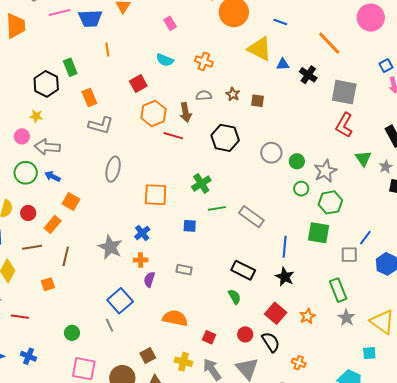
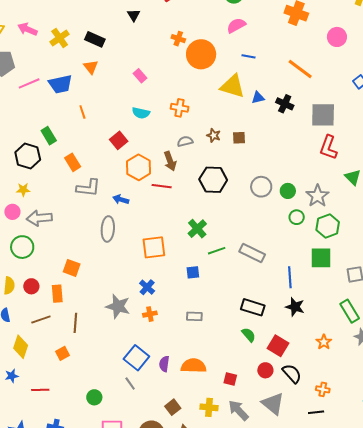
pink circle: (371, 18) -> (337, 37), size x0.7
blue arrow: (53, 176) -> (121, 199), moved
orange rectangle: (53, 224) -> (57, 294), turned -36
purple semicircle: (149, 279) -> (164, 364), moved
red square: (276, 313) -> (278, 346), moved

